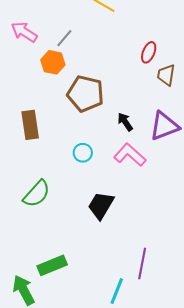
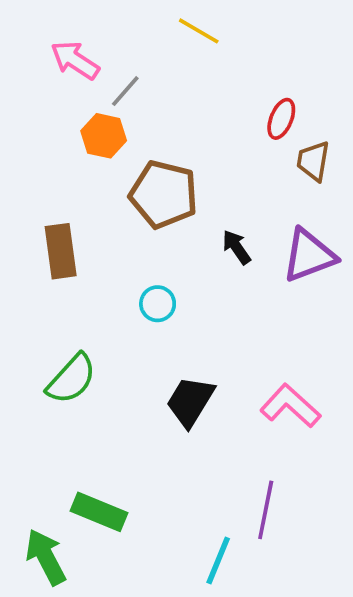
pink arrow: (24, 32) -> (75, 60), moved
pink L-shape: (130, 155) -> (290, 406), moved
green rectangle: (52, 265) -> (99, 512), turned 44

